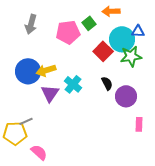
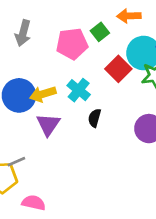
black semicircle: (107, 83) -> (95, 118), moved, turned -136
cyan cross: (73, 84) -> (79, 90), moved
pink semicircle: (39, 152) -> (34, 203), turned -30

